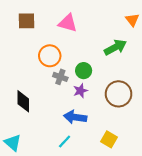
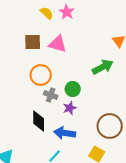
brown square: (26, 21) -> (33, 42), moved
brown circle: (119, 94) -> (110, 126), moved
black diamond: (23, 101) -> (39, 121), moved

